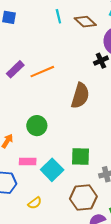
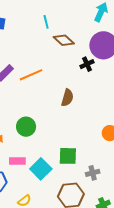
brown diamond: (85, 22) -> (64, 40), moved
brown semicircle: (80, 96) -> (67, 98), size x0.7

